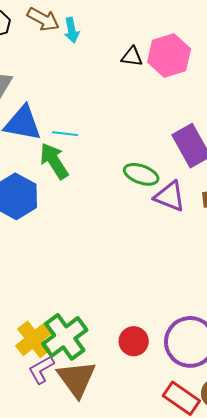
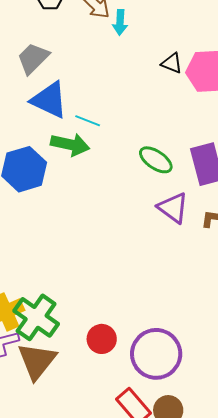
green arrow: (54, 161) -> (70, 144), turned 120
green ellipse: (141, 174) -> (156, 160), moved
green cross: (65, 337) -> (36, 317), turned -33

